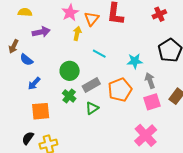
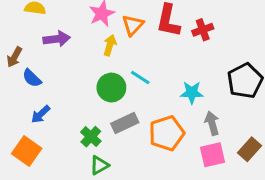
red cross: (159, 14) -> (203, 30), moved
green circle: (70, 71) -> (111, 88), moved
green triangle: (92, 108) -> (99, 165), moved
orange square: (41, 111) -> (27, 151), moved, turned 36

